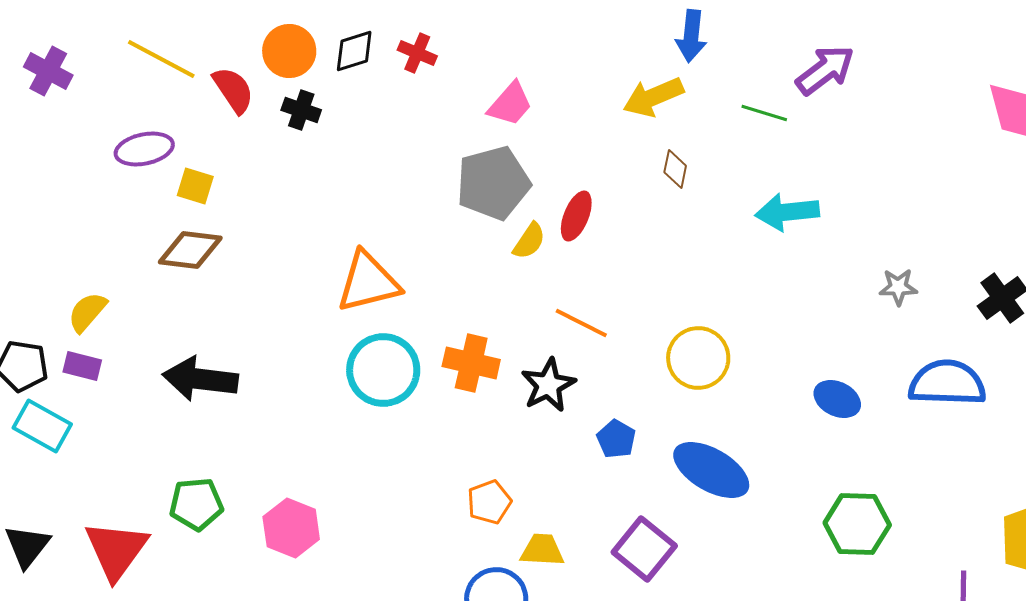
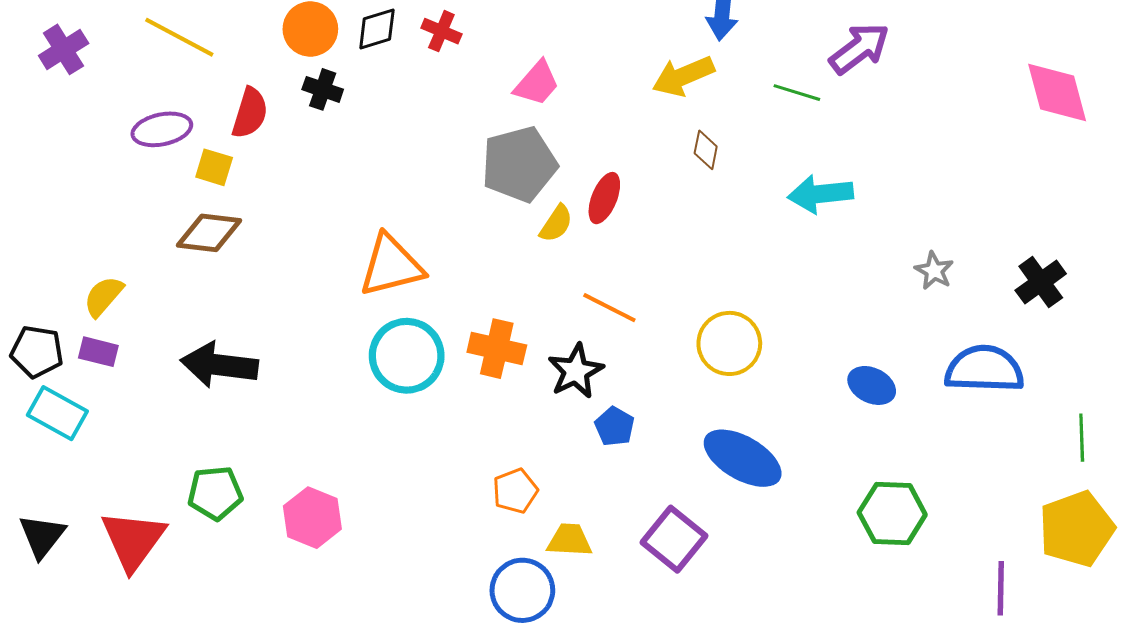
purple cross: (48, 71) -> (64, 49), turned 30
red semicircle: (233, 90) -> (250, 113), moved, turned 51
gray star: (898, 287) -> (934, 271), turned 30
blue pentagon: (616, 439) -> (615, 426), moved

